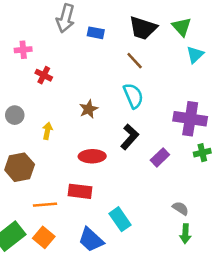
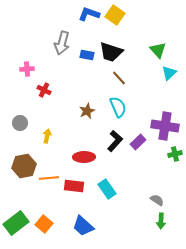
black trapezoid: (143, 28) -> (111, 52), moved
brown star: (89, 109) -> (87, 111), moved
purple rectangle: (160, 157) -> (138, 142), moved
orange line: (45, 205) -> (49, 178), moved
cyan rectangle: (120, 219) -> (107, 189), moved

